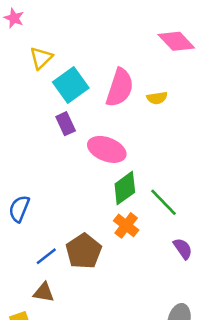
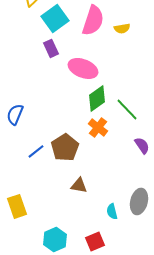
brown triangle: (44, 292) -> (79, 185), moved

